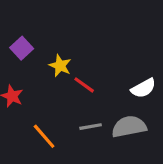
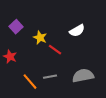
white semicircle: (143, 88) -> (77, 31), moved
gray line: (91, 127) -> (50, 77), moved

